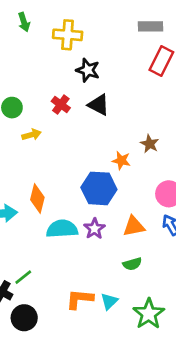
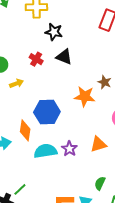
orange star: (121, 160) -> (85, 96), size x1.5
blue hexagon: (99, 188) -> (47, 112), moved
green semicircle: (132, 264) -> (100, 183), moved, turned 136

